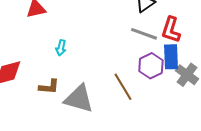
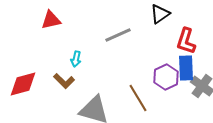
gray line: (144, 34) -> (118, 35), moved, turned -44
brown L-shape: (49, 87) -> (64, 81), moved, turned 40

